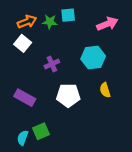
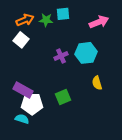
purple cross: (52, 64) -> (61, 56), moved
white pentagon: (68, 95) -> (32, 104), moved
green square: (41, 131) -> (63, 97), moved
cyan semicircle: (23, 138) -> (22, 119), moved, turned 88

